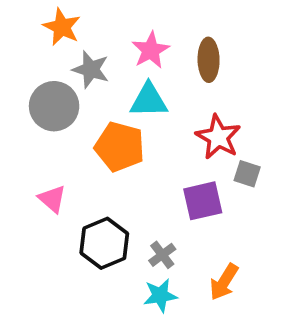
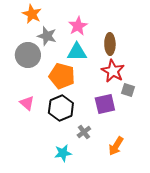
brown ellipse: (209, 60) -> (110, 44), moved
black hexagon: (104, 243) -> (61, 108), moved
cyan star: (160, 295) -> (63, 153), moved

